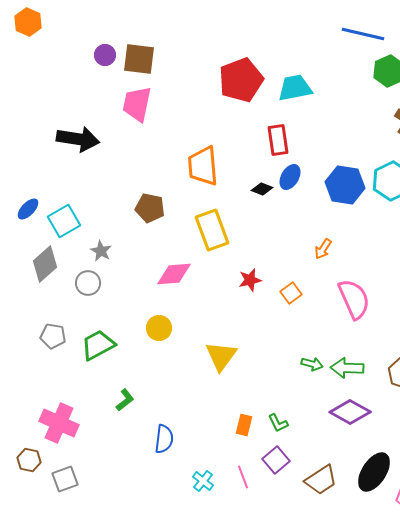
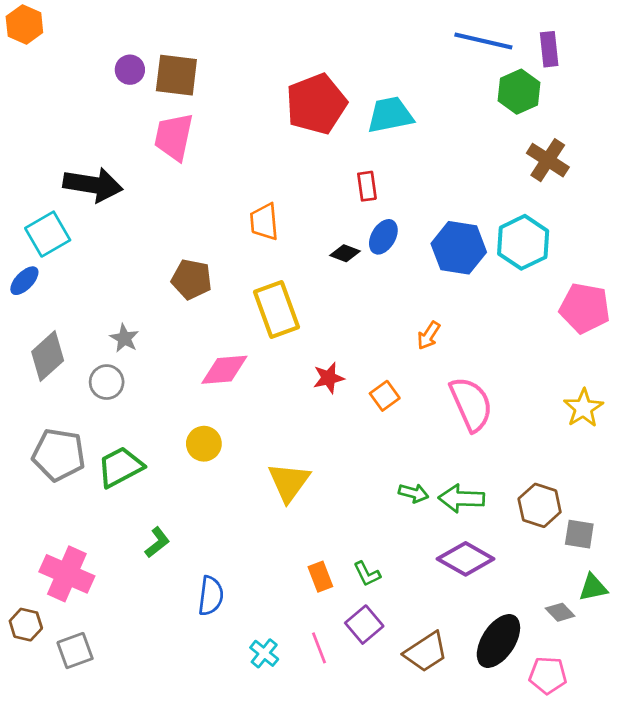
red rectangle: (278, 140) -> (367, 186), size x0.7
orange trapezoid: (203, 166) -> (264, 222), size x0.7
cyan square: (64, 221) -> (48, 234), moved
gray pentagon: (53, 336) -> (59, 455), size x1.5
orange rectangle: (244, 425) -> (320, 577), turned -35

